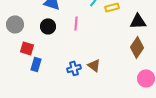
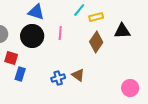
black circle: (48, 26) -> (32, 36), size x1.5
brown diamond: (137, 47) -> (96, 42), moved

